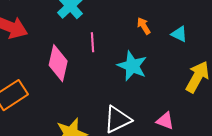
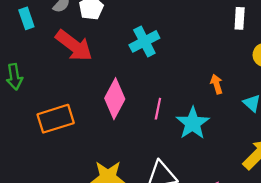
pink line: (93, 42) -> (158, 109), moved

